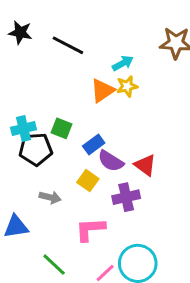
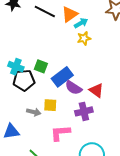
orange triangle: (102, 90) -> (70, 14), moved
cyan cross: (24, 128) -> (16, 67), turned 35
blue rectangle: (94, 145) -> (62, 77), size x1.5
yellow square: (88, 181) -> (50, 105), moved, turned -32

